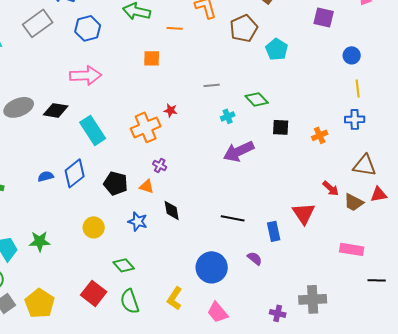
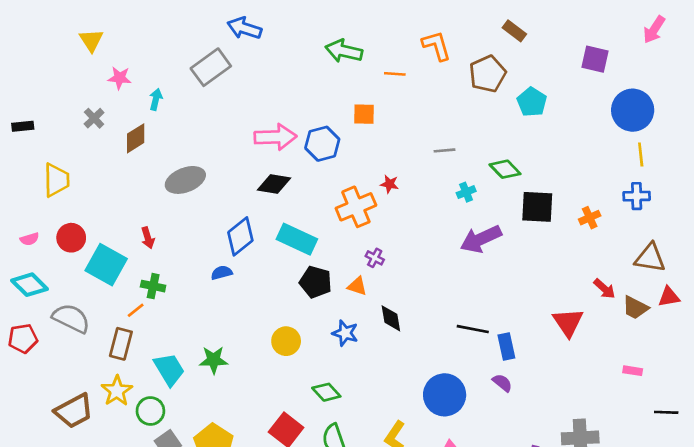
blue hexagon: (88, 28) -> (322, 144), moved
blue circle: (352, 55) -> (633, 110), size x1.8
black diamond: (56, 110) -> (274, 184), moved
black square: (281, 127) -> (537, 207), size x1.5
cyan rectangle: (93, 130) -> (297, 239), moved, turned -32
blue diamond: (75, 173) -> (240, 236), moved
blue rectangle: (274, 231) -> (506, 347), moved
pink rectangle: (352, 249) -> (633, 371), size x0.6

